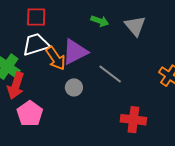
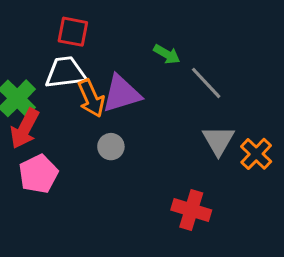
gray triangle: (135, 26) -> (218, 140), moved
gray line: (110, 74) -> (206, 83), moved

